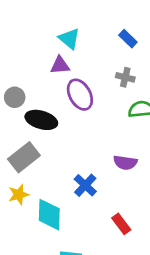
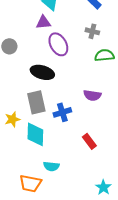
black ellipse: (41, 120) -> (42, 72), moved
gray rectangle: (24, 157) -> (36, 102), moved, turned -65
blue cross: (85, 185) -> (62, 112), turned 30

